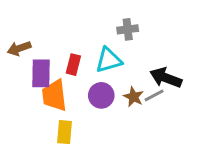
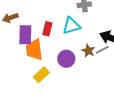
purple circle: (101, 95) -> (66, 59), moved
yellow rectangle: (65, 132) -> (41, 75), turned 42

